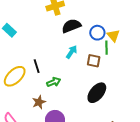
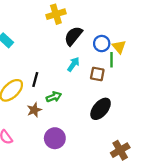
black semicircle: (71, 26) -> (73, 36), turned -30
black line: (37, 66) -> (35, 79), turned 32
brown star: (39, 102) -> (34, 110), moved

